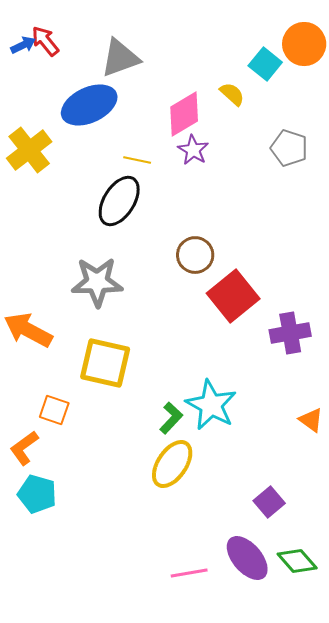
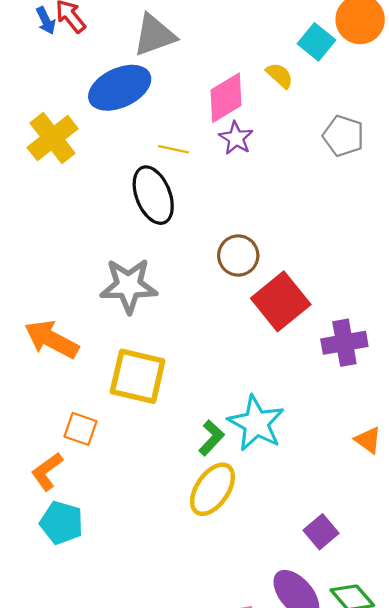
blue arrow: (23, 45) -> (46, 21), turned 90
black ellipse: (119, 201) -> (153, 195), turned -54

